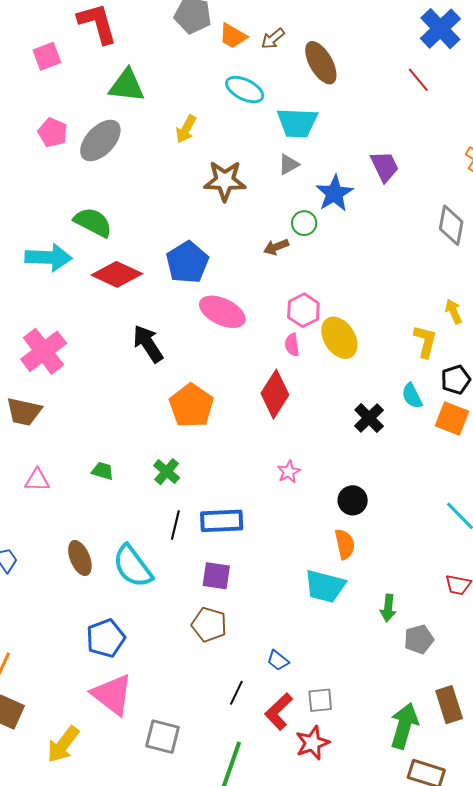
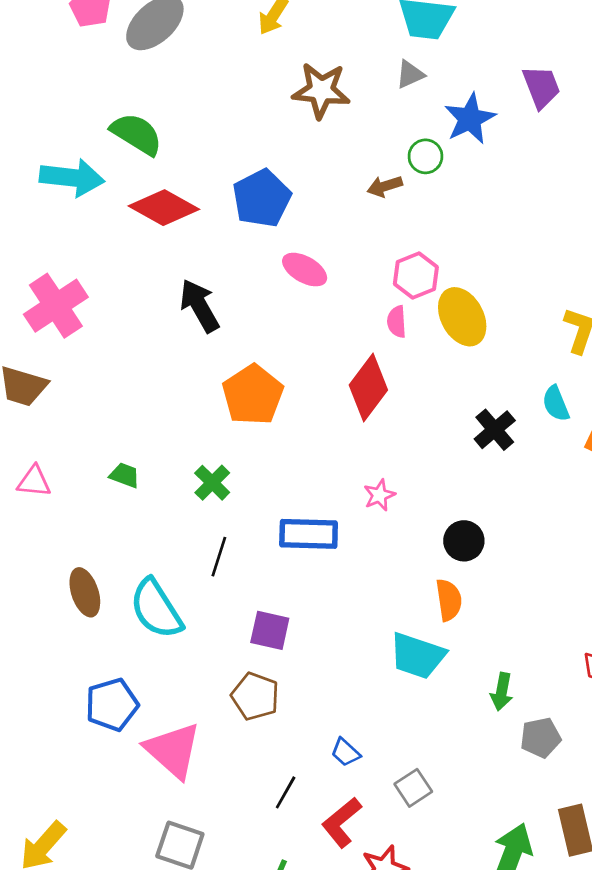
pink ellipse: (222, 312) -> (305, 270), size x0.7
blue rectangle: (222, 521) -> (309, 534), moved
pink triangle: (112, 694) -> (173, 750), moved
gray square: (320, 700) -> (413, 788), moved, turned -32

